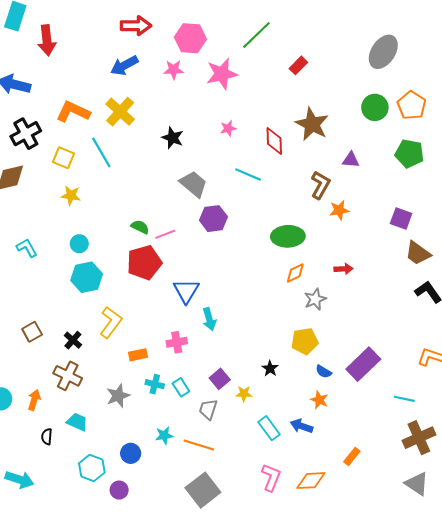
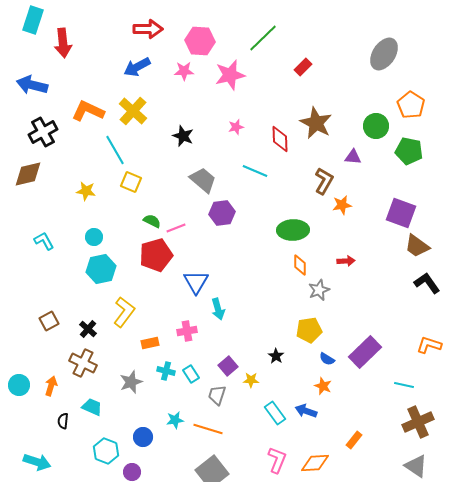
green circle: (375, 107) -> (376, 126), moved
yellow square: (64, 158) -> (131, 182), moved
purple square: (401, 219) -> (401, 213), size x1.4
orange diamond: (295, 273) -> (300, 265), turned -65

